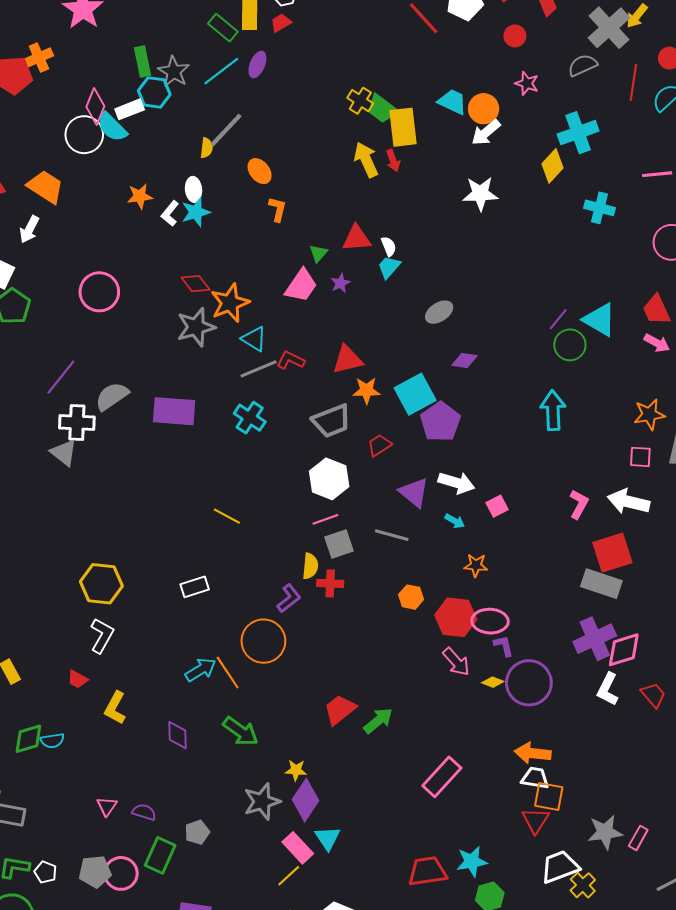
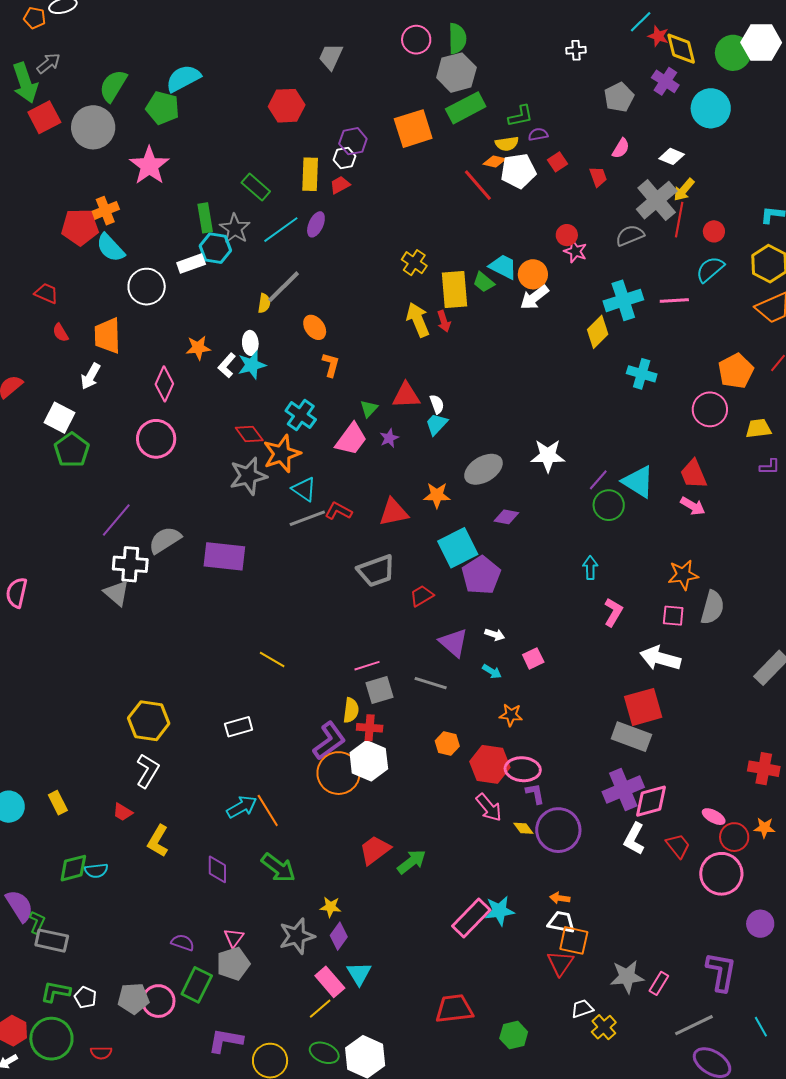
green rectangle: (223, 28) -> (256, 187), moved
red circle: (515, 36) -> (567, 235), moved
red line: (633, 82) -> (679, 220), moved
pink diamond: (95, 107) -> (164, 384), moved
green trapezoid: (382, 109) -> (484, 282), moved, size x0.7
cyan semicircle: (112, 127) -> (110, 248), moved
pink line: (657, 174) -> (674, 301), moved
orange trapezoid: (45, 187) -> (107, 336), turned -126
white star: (480, 194) -> (548, 456), moved
gray ellipse: (439, 312) -> (483, 469), size x1.4
orange star: (366, 390) -> (437, 495), moved
cyan arrow: (553, 410) -> (590, 568), size x0.6
cyan cross: (250, 418) -> (301, 415), moved
white hexagon: (329, 479) -> (369, 761), moved
white arrow: (456, 483) -> (495, 635), size x0.6
pink L-shape: (579, 504) -> (613, 612), moved
purple L-shape: (289, 598) -> (329, 741), size x1.4
orange circle: (263, 641) -> (339, 773), moved
yellow diamond: (493, 682) -> (523, 828), turned 30
orange arrow: (533, 753) -> (560, 898), size x0.6
purple diamond: (306, 800) -> (339, 936), size x0.7
pink triangle: (107, 806) -> (234, 938), moved
gray pentagon: (197, 832) -> (233, 964), size x1.4
cyan star: (472, 861) -> (499, 911), moved
white trapezoid: (560, 867) -> (582, 1009), size x0.6

